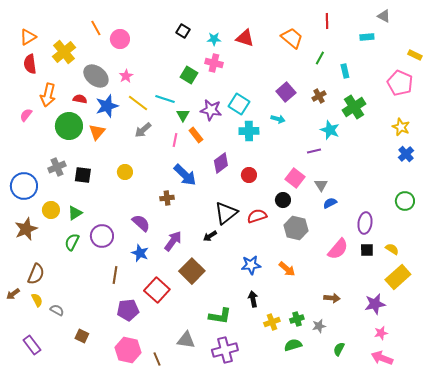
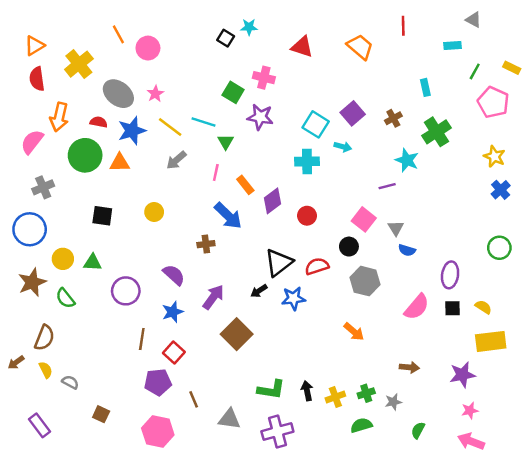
cyan star: (214, 39) -> (249, 27), moved
green line: (320, 58) -> (475, 71), moved
cyan square: (239, 104) -> (316, 124), moved
purple star: (211, 110) -> (260, 117), moved
pink semicircle: (26, 115) -> (32, 142), size x1.5
orange triangle: (97, 132) -> (120, 163), turned 48
orange rectangle: (196, 135) -> (245, 185), moved
gray cross: (57, 167) -> (43, 187), moved
blue semicircle: (330, 203) -> (407, 250), turned -136
green triangle: (75, 213) -> (92, 263), turned 35
green semicircle: (72, 242) -> (65, 298), moved, turned -66
blue star: (140, 253) -> (173, 312), turned 30
blue star: (251, 265) -> (293, 298), moved
yellow rectangle: (398, 277) -> (491, 341), turned 35
red square: (157, 290) -> (174, 353), moved, size x0.7
black arrow: (253, 299) -> (307, 391), moved
brown line: (157, 359) -> (194, 399), moved

